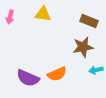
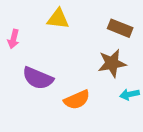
pink arrow: (10, 17) -> (13, 39), moved
purple semicircle: (28, 78) -> (38, 78), moved

